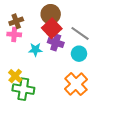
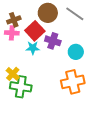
red square: (52, 28) -> (35, 31), moved
gray line: (80, 33) -> (75, 14), moved
orange cross: (76, 84) -> (73, 82), turned 30

